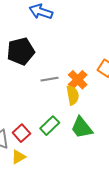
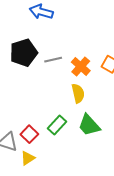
gray line: (49, 79) -> (53, 60), moved
orange cross: (78, 80) -> (81, 66), moved

